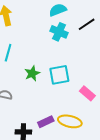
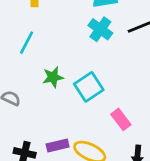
cyan square: (59, 75) -> (89, 87), turned -35

